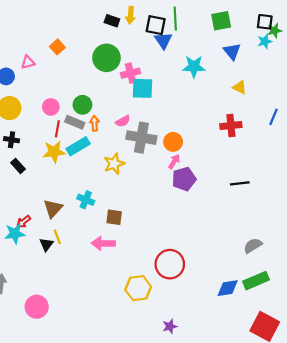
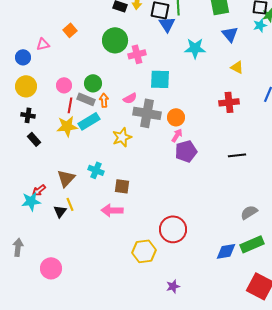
cyan square: (143, 88) -> (160, 79), moved

